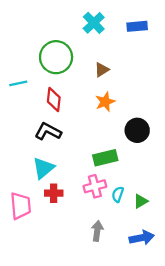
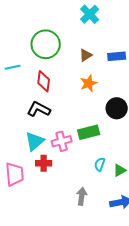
cyan cross: (94, 23) -> (90, 14), moved
blue rectangle: (137, 26) -> (117, 56), moved
pink cross: (95, 186) -> (62, 141), moved

